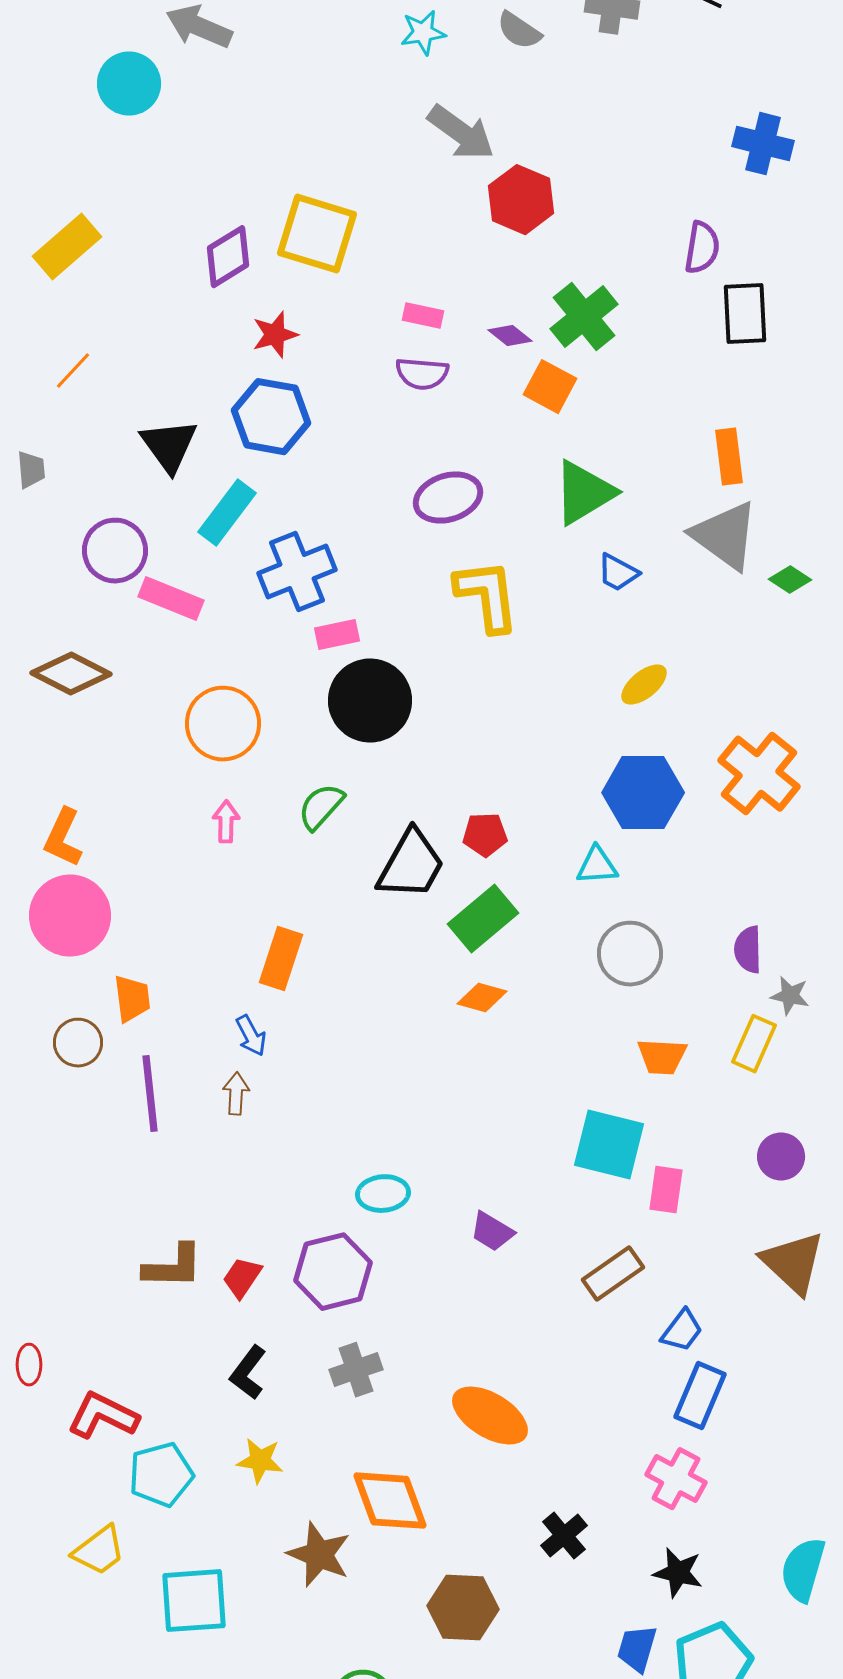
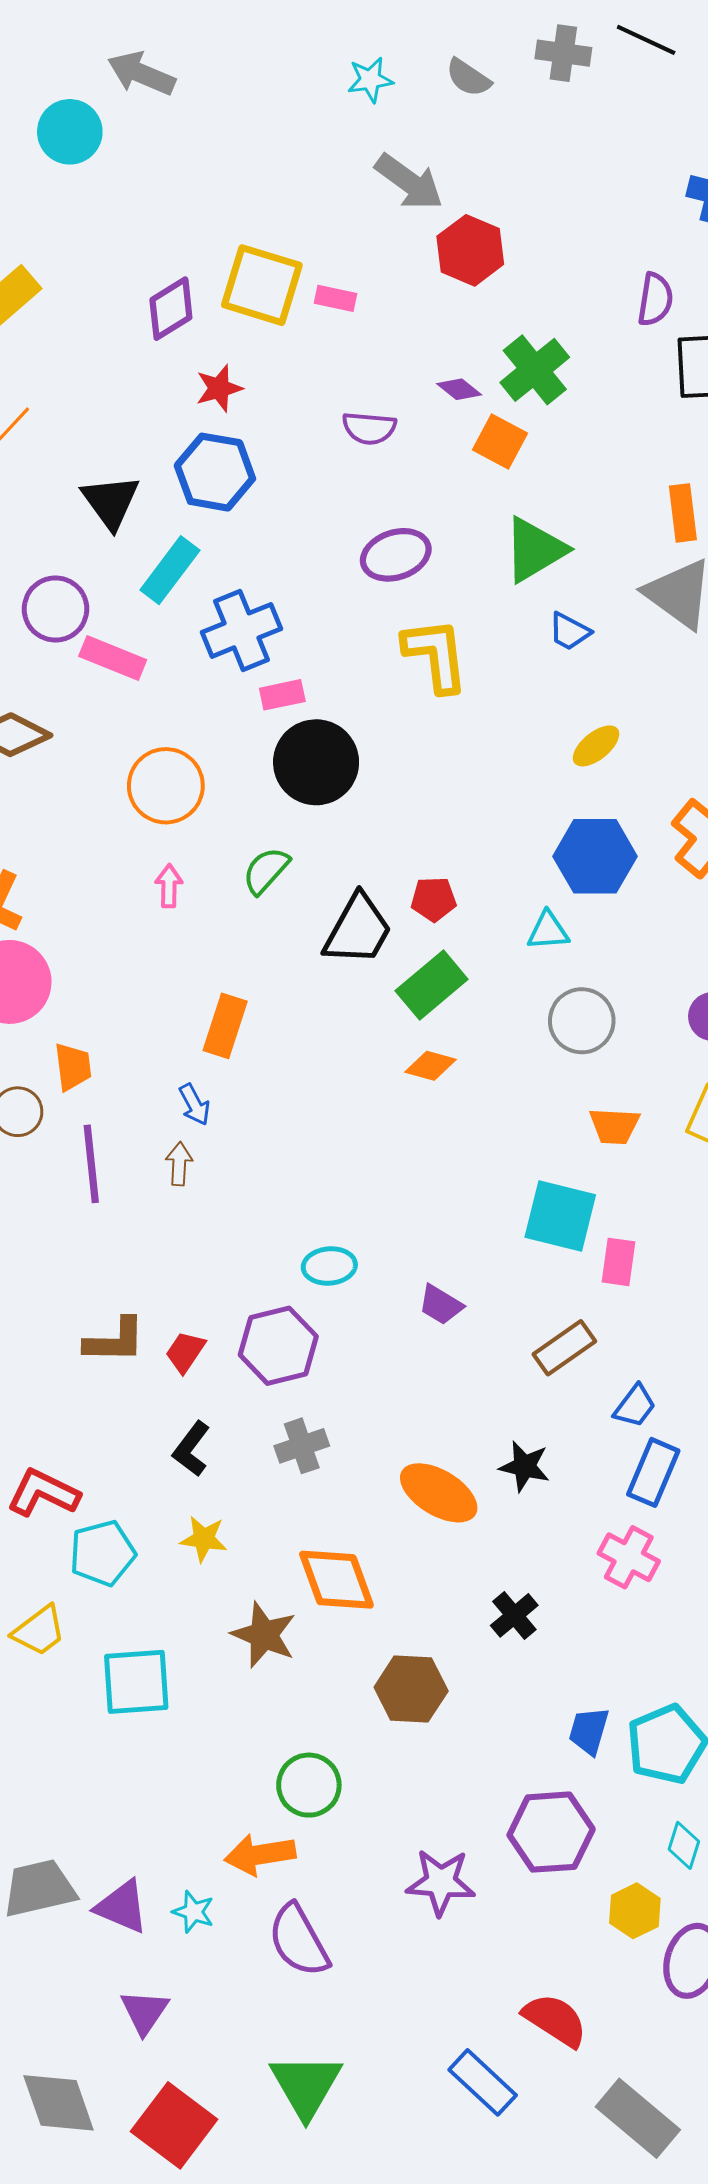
pink rectangle: (423, 316) -> (335, 298), moved
black star: (678, 1573) -> (524, 1466), moved

